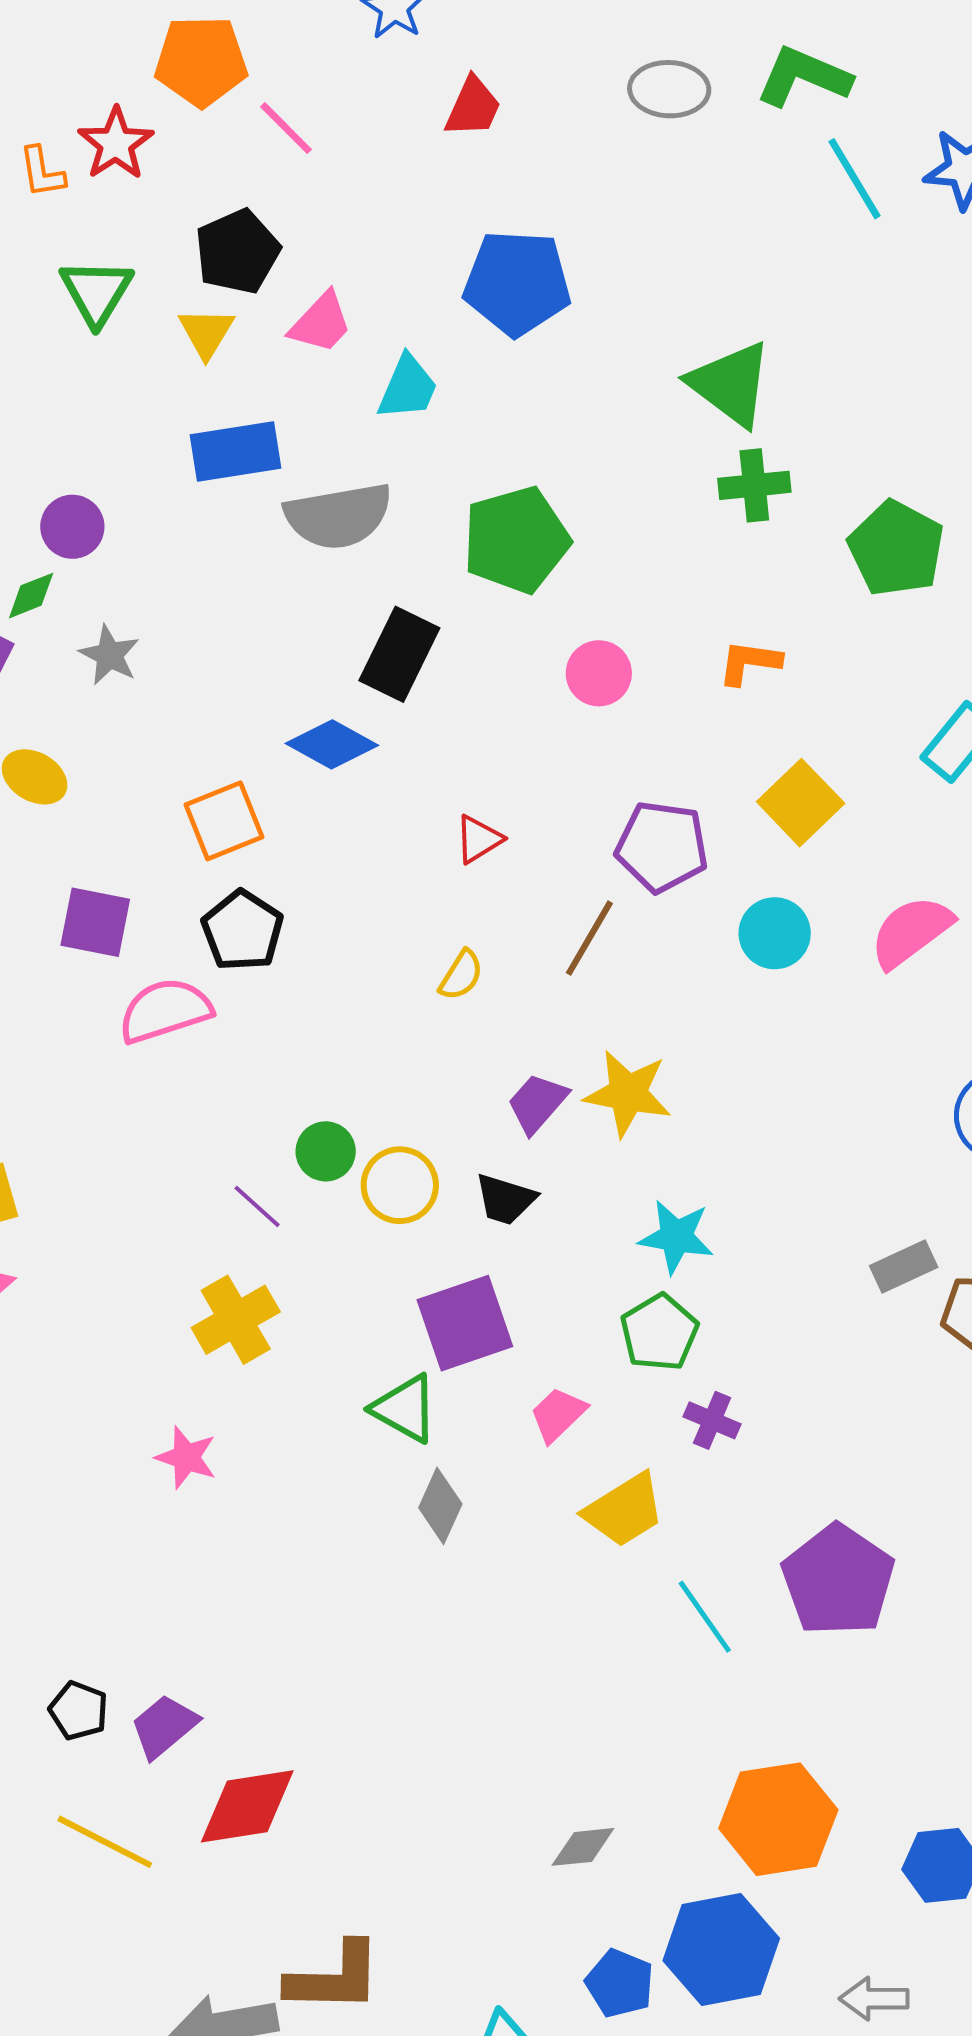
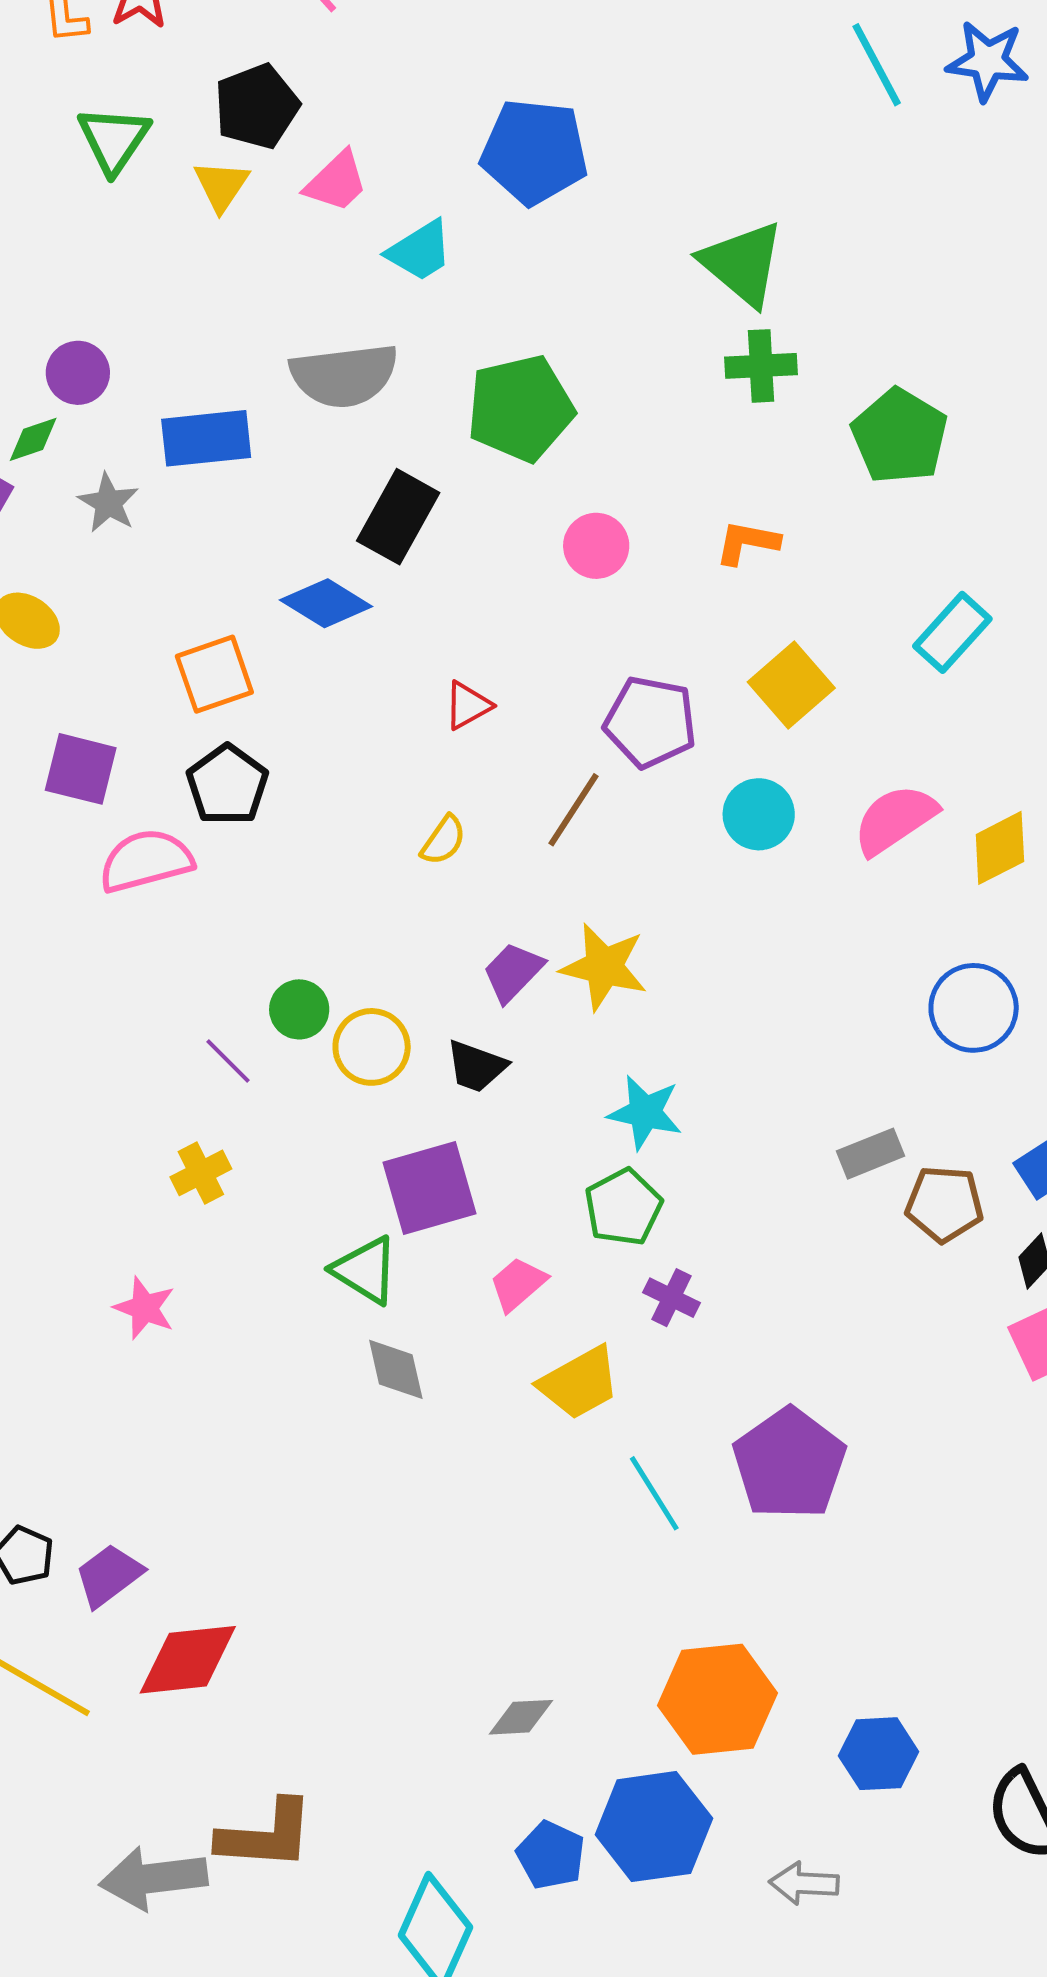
cyan trapezoid: (408, 388) -> (420, 251), turned 32
blue rectangle: (236, 452) -> (206, 438), moved
yellow cross: (236, 1320) -> (201, 1173), size x0.7
gray diamond: (440, 1506) -> (396, 1369), turned -40

